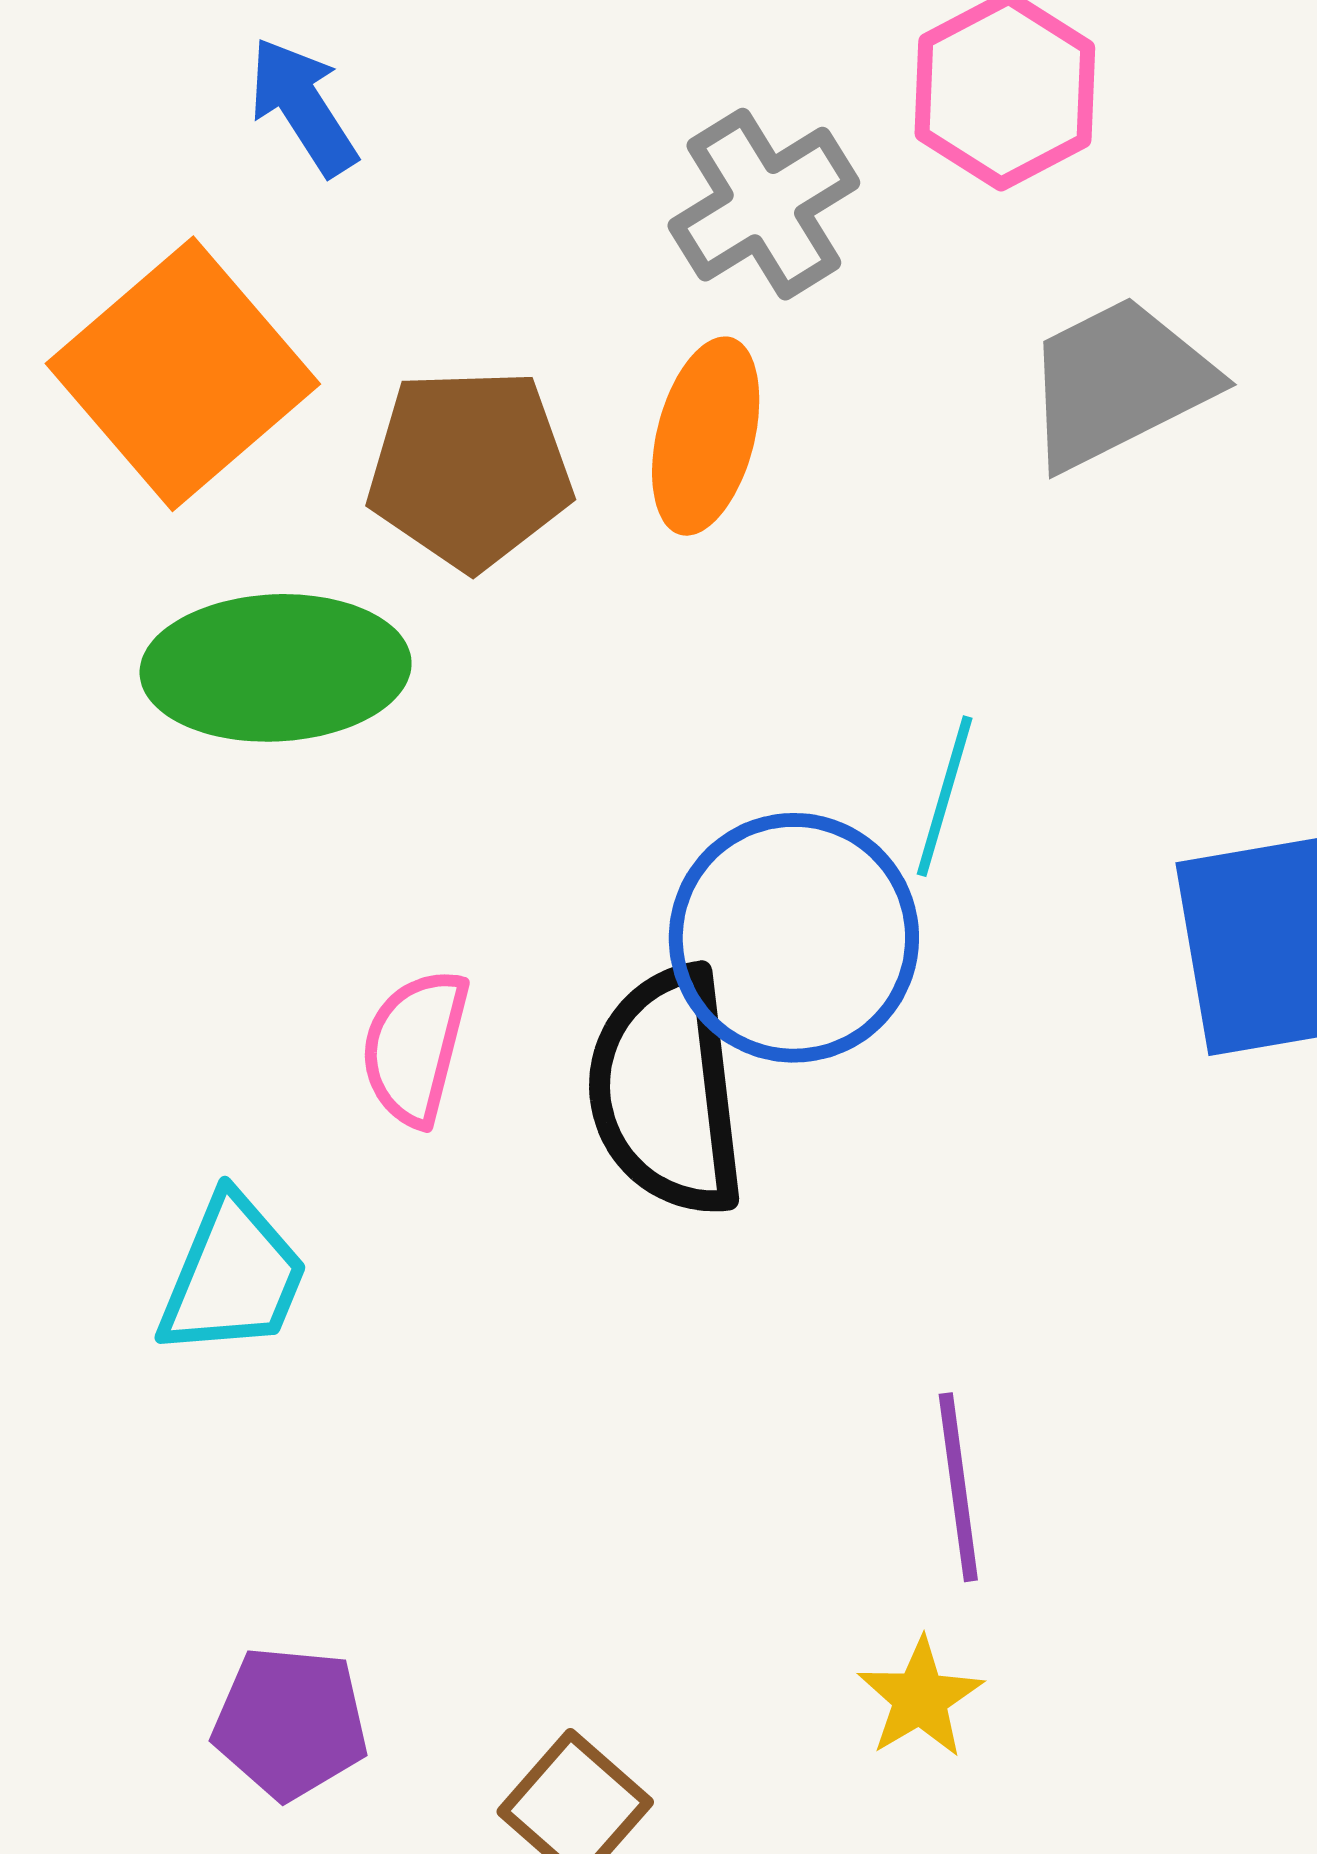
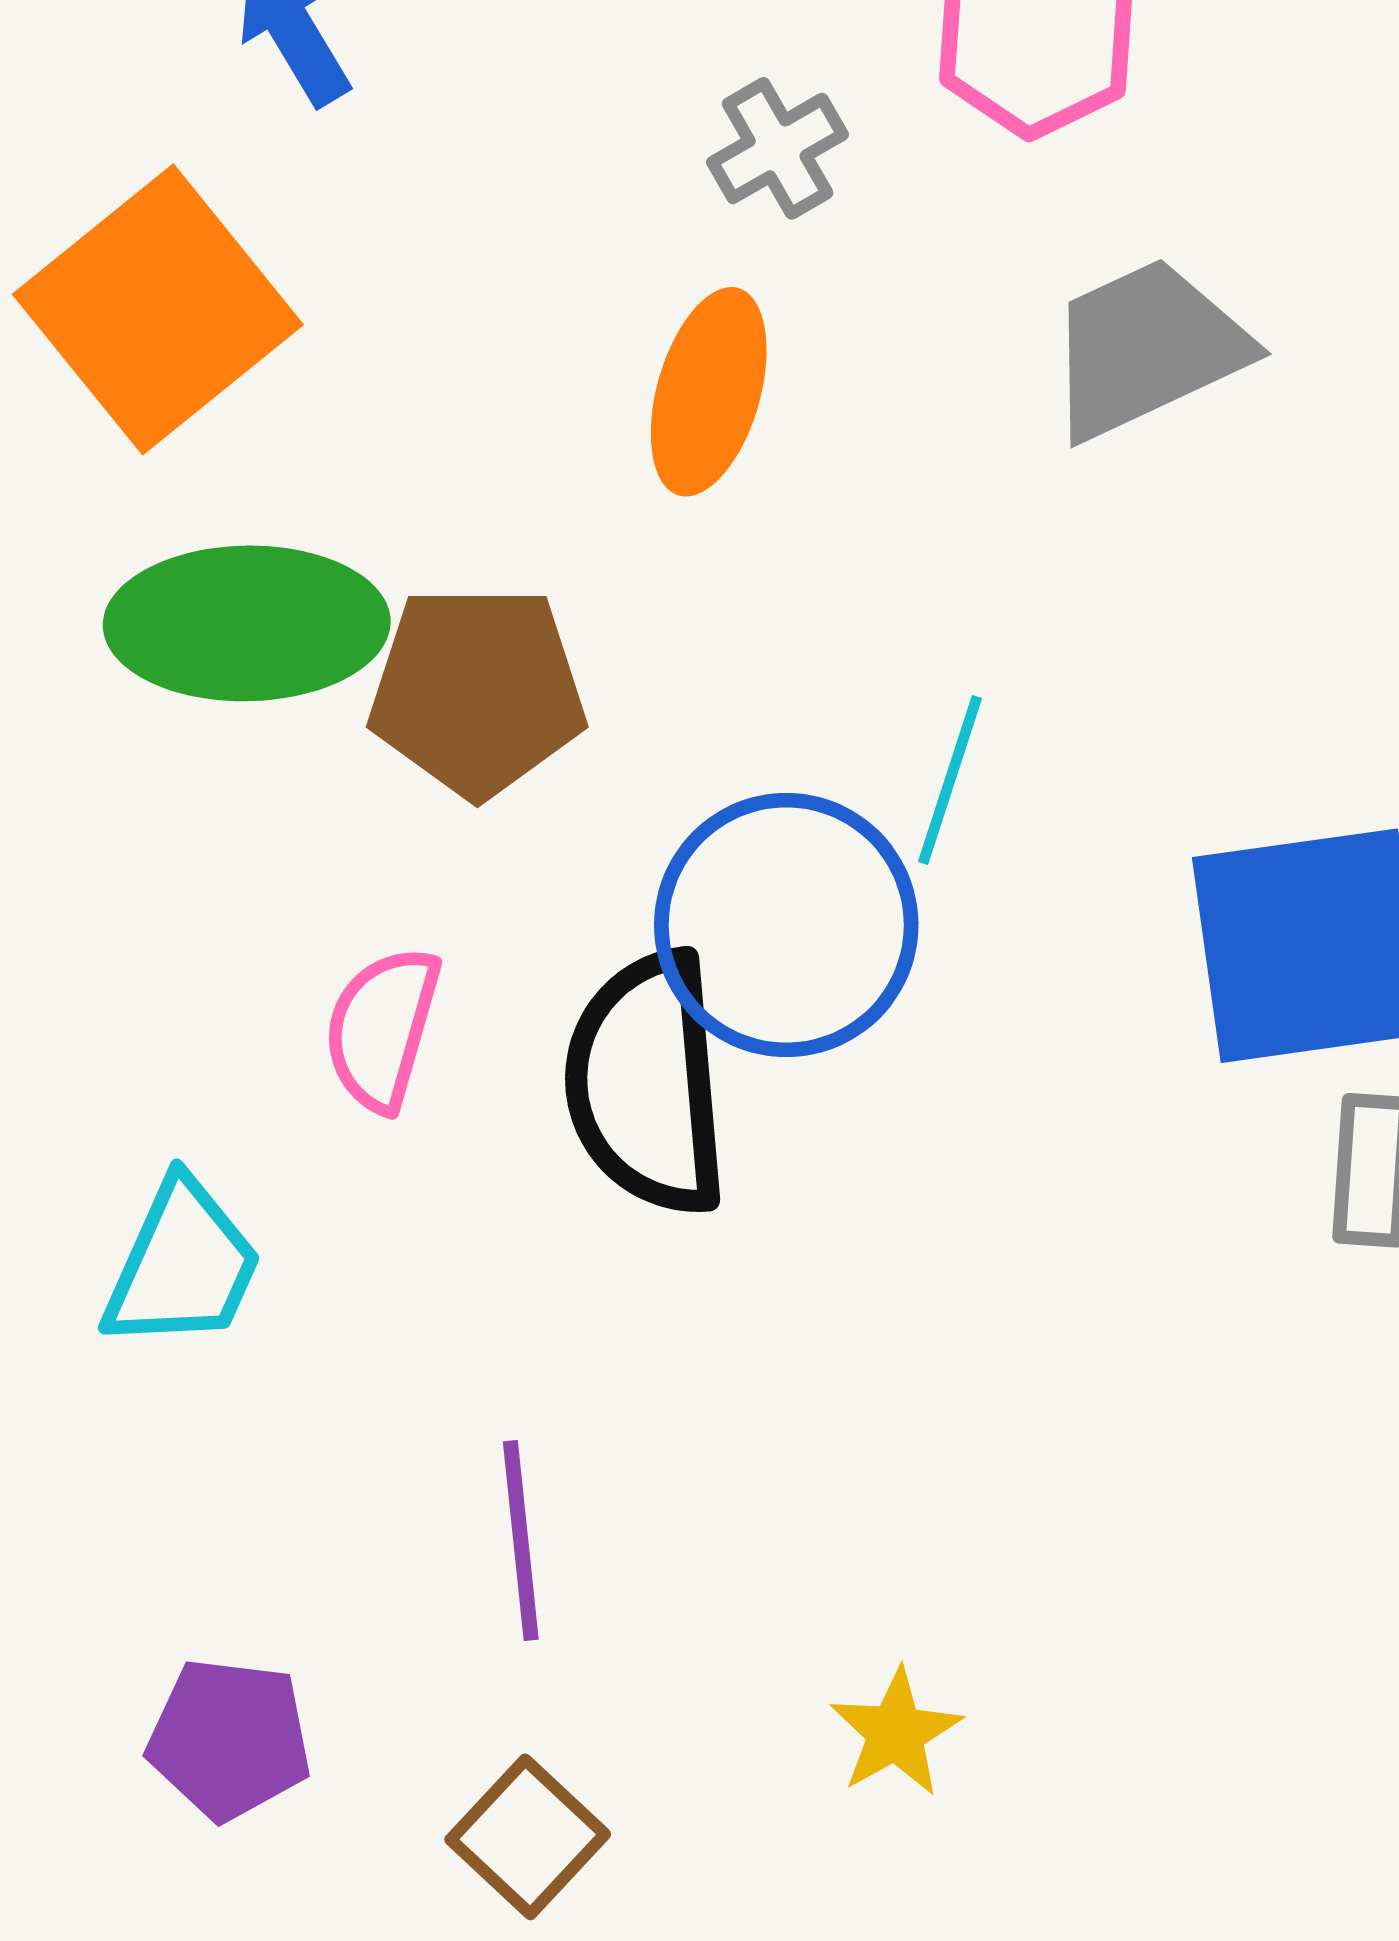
gray cross: (764, 204) -> (778, 148), size x0.7
brown pentagon: (470, 469) -> (477, 691), moved
purple line: (958, 1487) -> (521, 1541), moved

